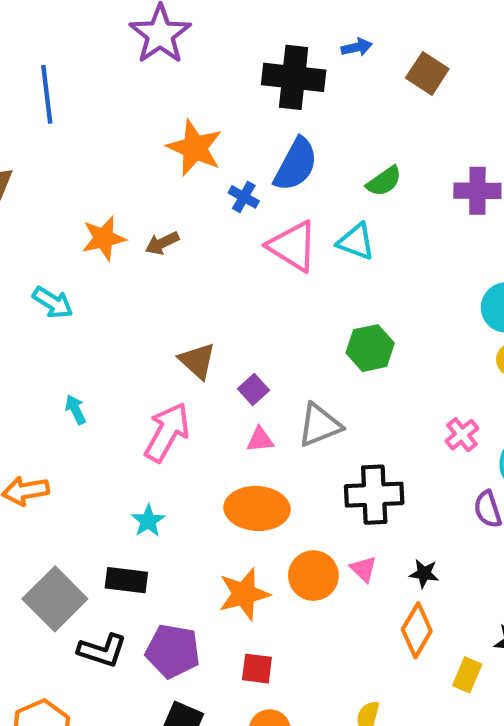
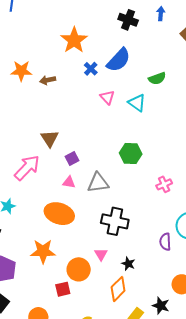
blue arrow: (357, 47) -> (161, 14), turned -88
black cross: (294, 77) -> (128, 20), size x0.7
pink triangle: (293, 246) -> (107, 97), size x0.6
pink cross: (462, 435) -> (164, 184), moved
orange circle: (313, 576) -> (79, 269), moved
red square: (257, 669) -> (63, 289), moved, turned -35

